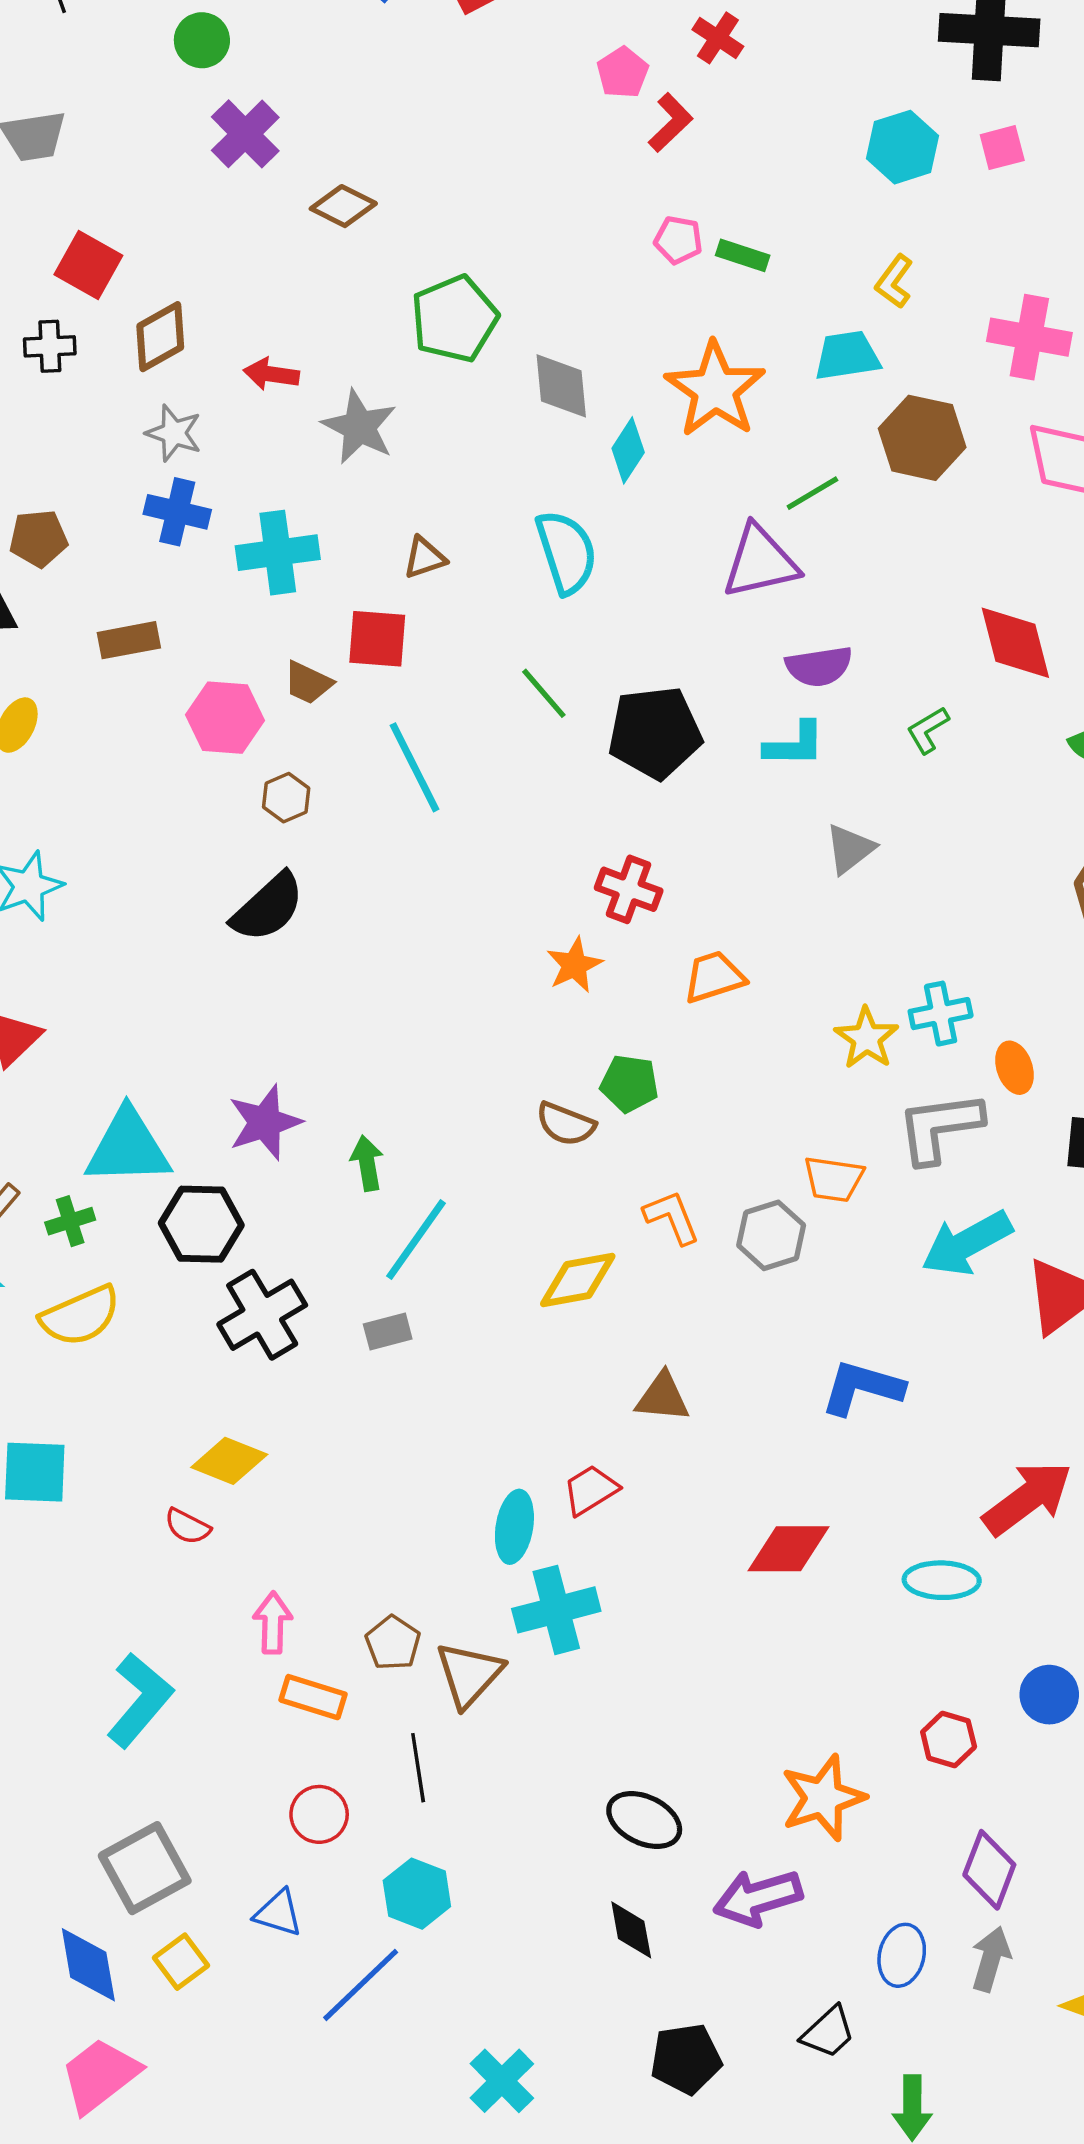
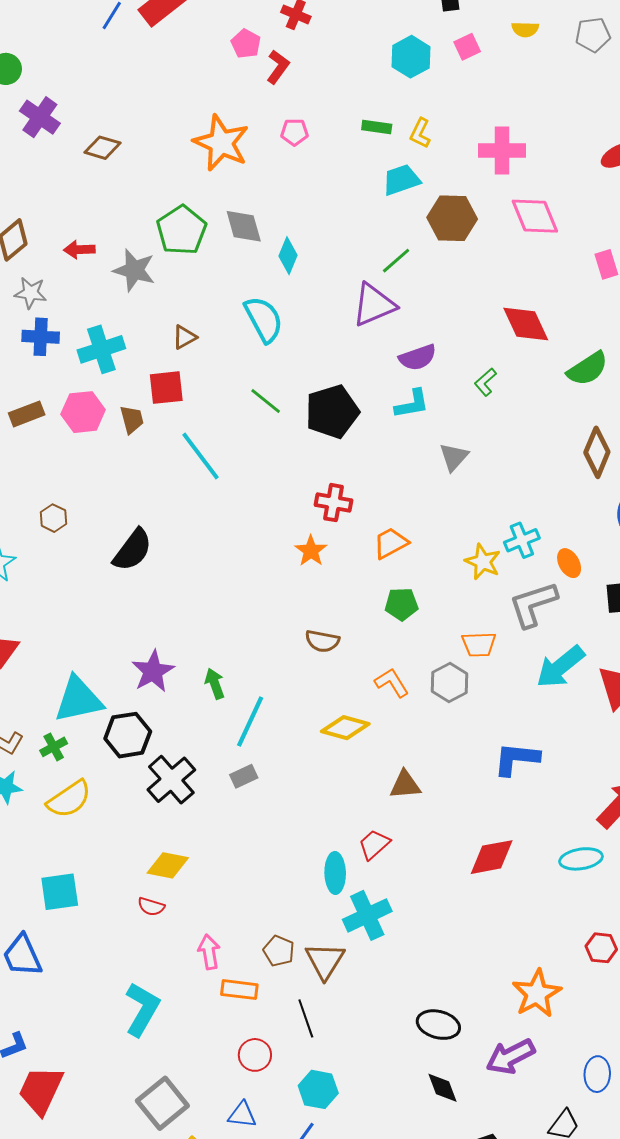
green rectangle: (743, 255) -> (377, 127), moved
green pentagon: (454, 319) -> (182, 230), moved
orange star: (715, 389) -> (221, 143), moved
brown trapezoid: (308, 683) -> (132, 419), turned -120
pink hexagon: (225, 718) -> (83, 412), moved
brown hexagon: (286, 798) -> (53, 518), moved
green pentagon: (629, 1083) -> (401, 604), moved
yellow diamond: (578, 1280) -> (345, 728), turned 36

